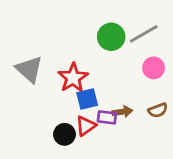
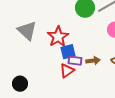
purple rectangle: (107, 117) -> (75, 61), moved
black circle: (65, 134) -> (20, 84), moved

